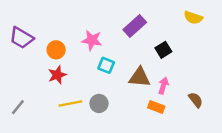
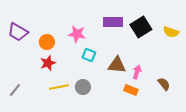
yellow semicircle: (193, 18) -> (171, 32), moved
purple rectangle: (135, 26) -> (113, 22), turned 42
black square: (163, 50) -> (141, 27), moved, size x1.5

